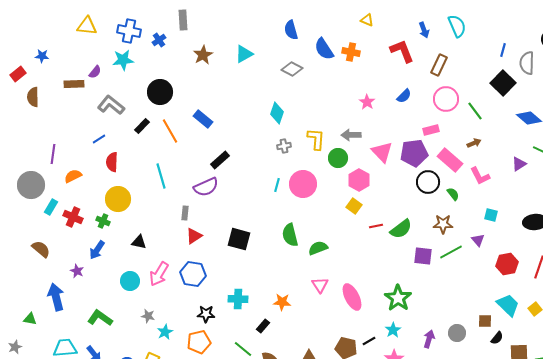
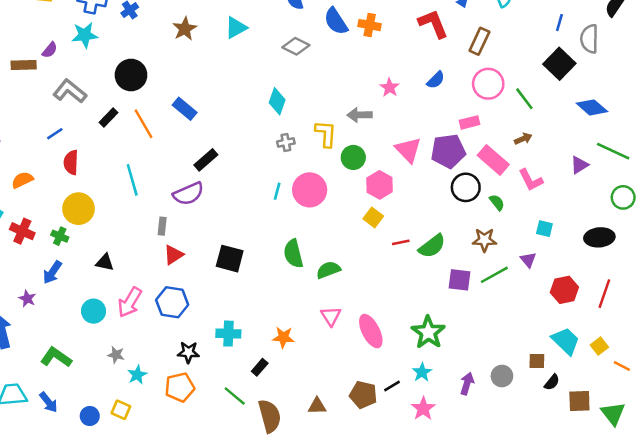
gray arrow: (351, 135) -> (360, 115), moved

